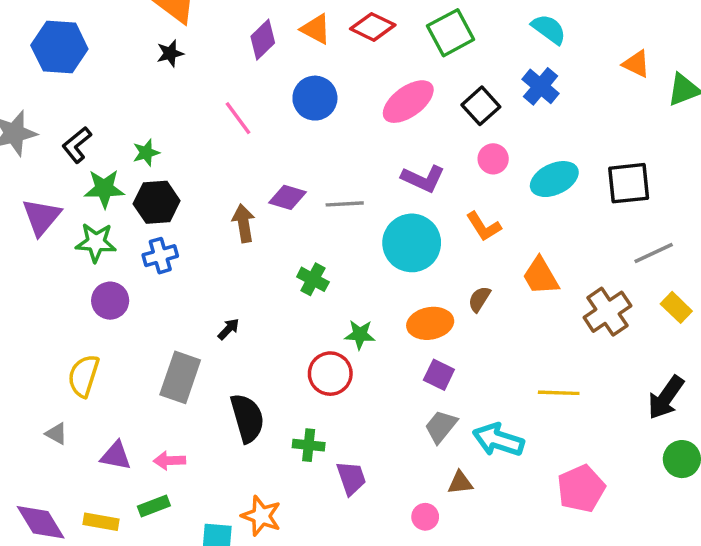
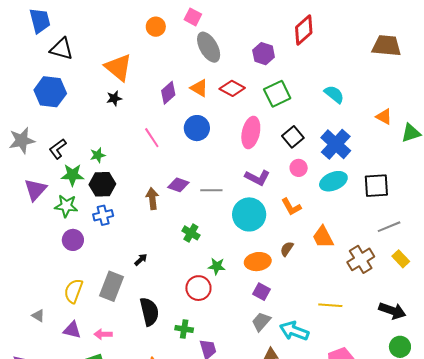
blue cross: (541, 86) -> (336, 144), moved, size x1.4
pink ellipse: (408, 102) -> (251, 132), turned -44
yellow semicircle: (84, 376) -> (73, 291), moved
black arrow: (666, 398) -> (392, 311), turned -108

